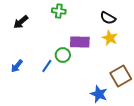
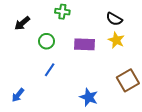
green circle: (63, 55) -> (47, 41), moved
blue arrow: (17, 66) -> (18, 95), moved
blue star: (99, 94) -> (89, 97), moved

